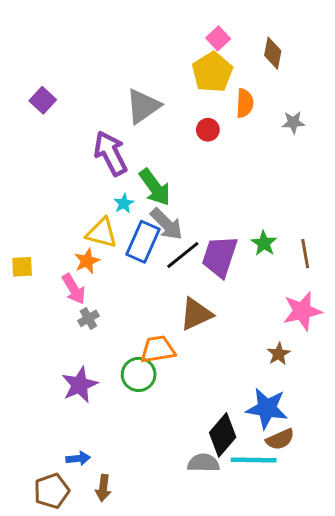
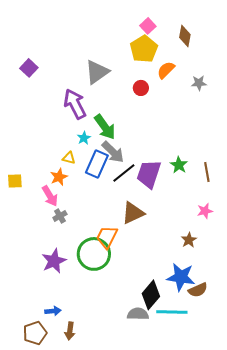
orange semicircle: (245, 103) -> (166, 70), turned -138
yellow triangle: (102, 233) -> (69, 158), size x0.6
pink star: (302, 311) -> (205, 211), size x0.6
orange trapezoid: (158, 349) -> (107, 237), turned -55
green circle: (139, 374) -> (94, 254), size x1.4
brown semicircle: (280, 439) -> (198, 290), moved

